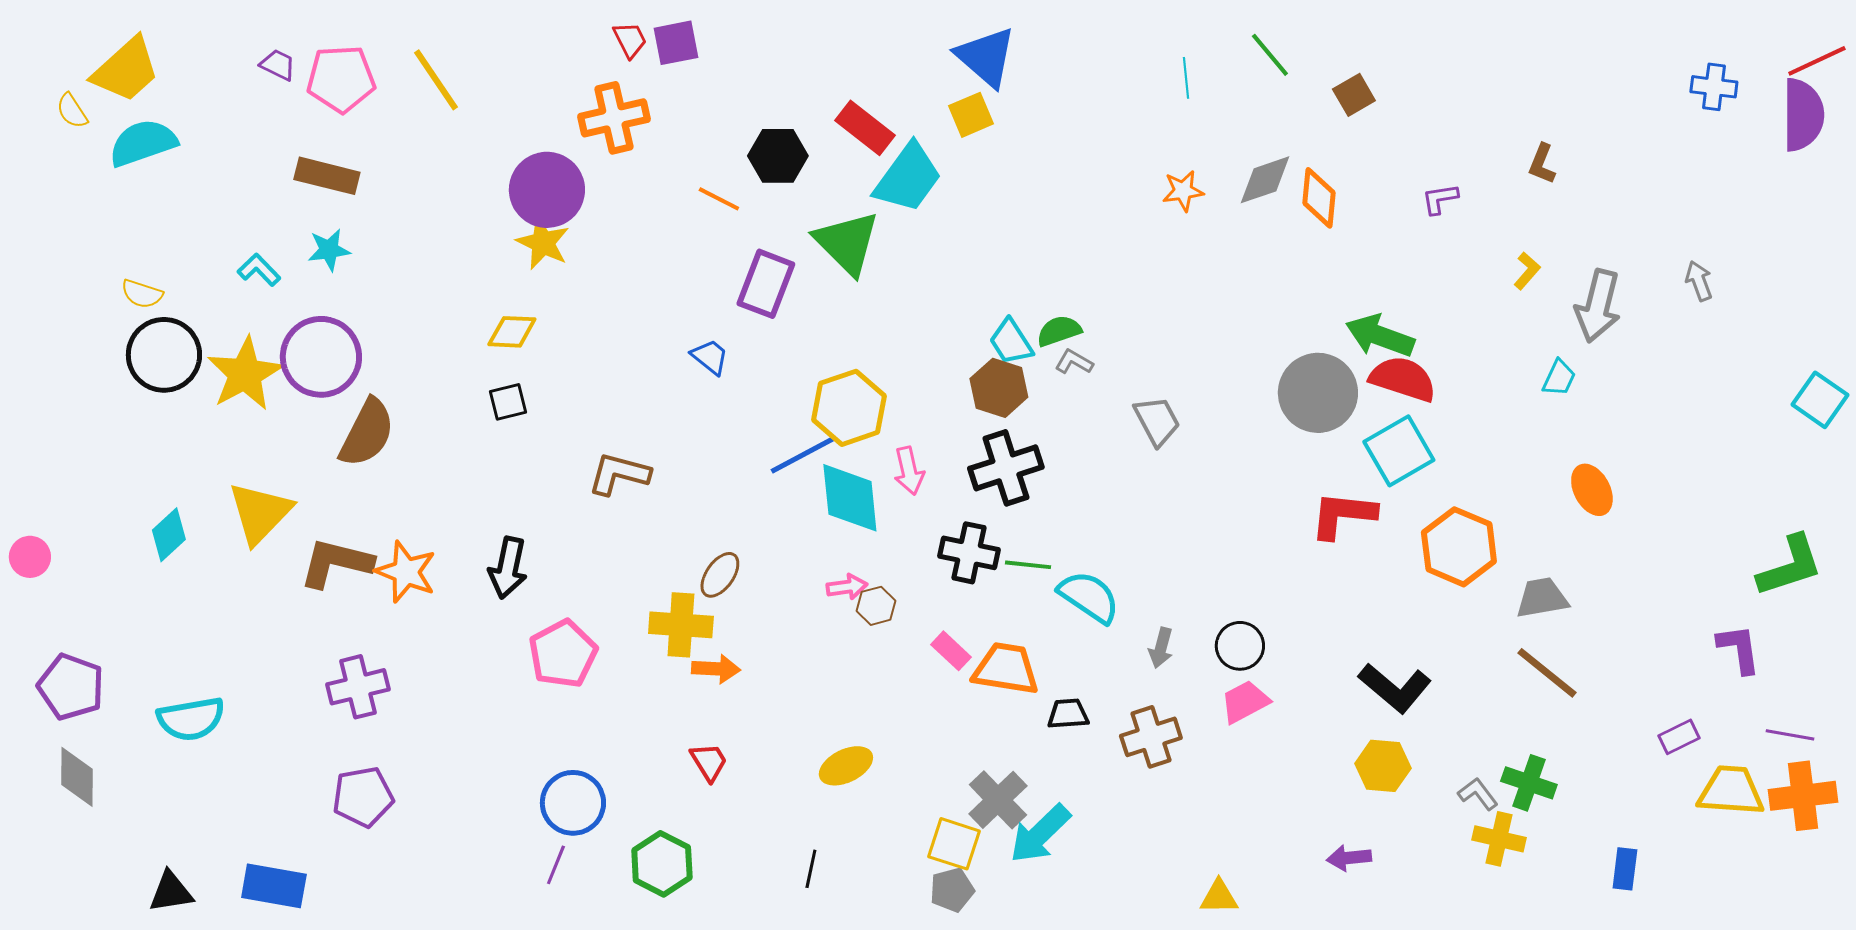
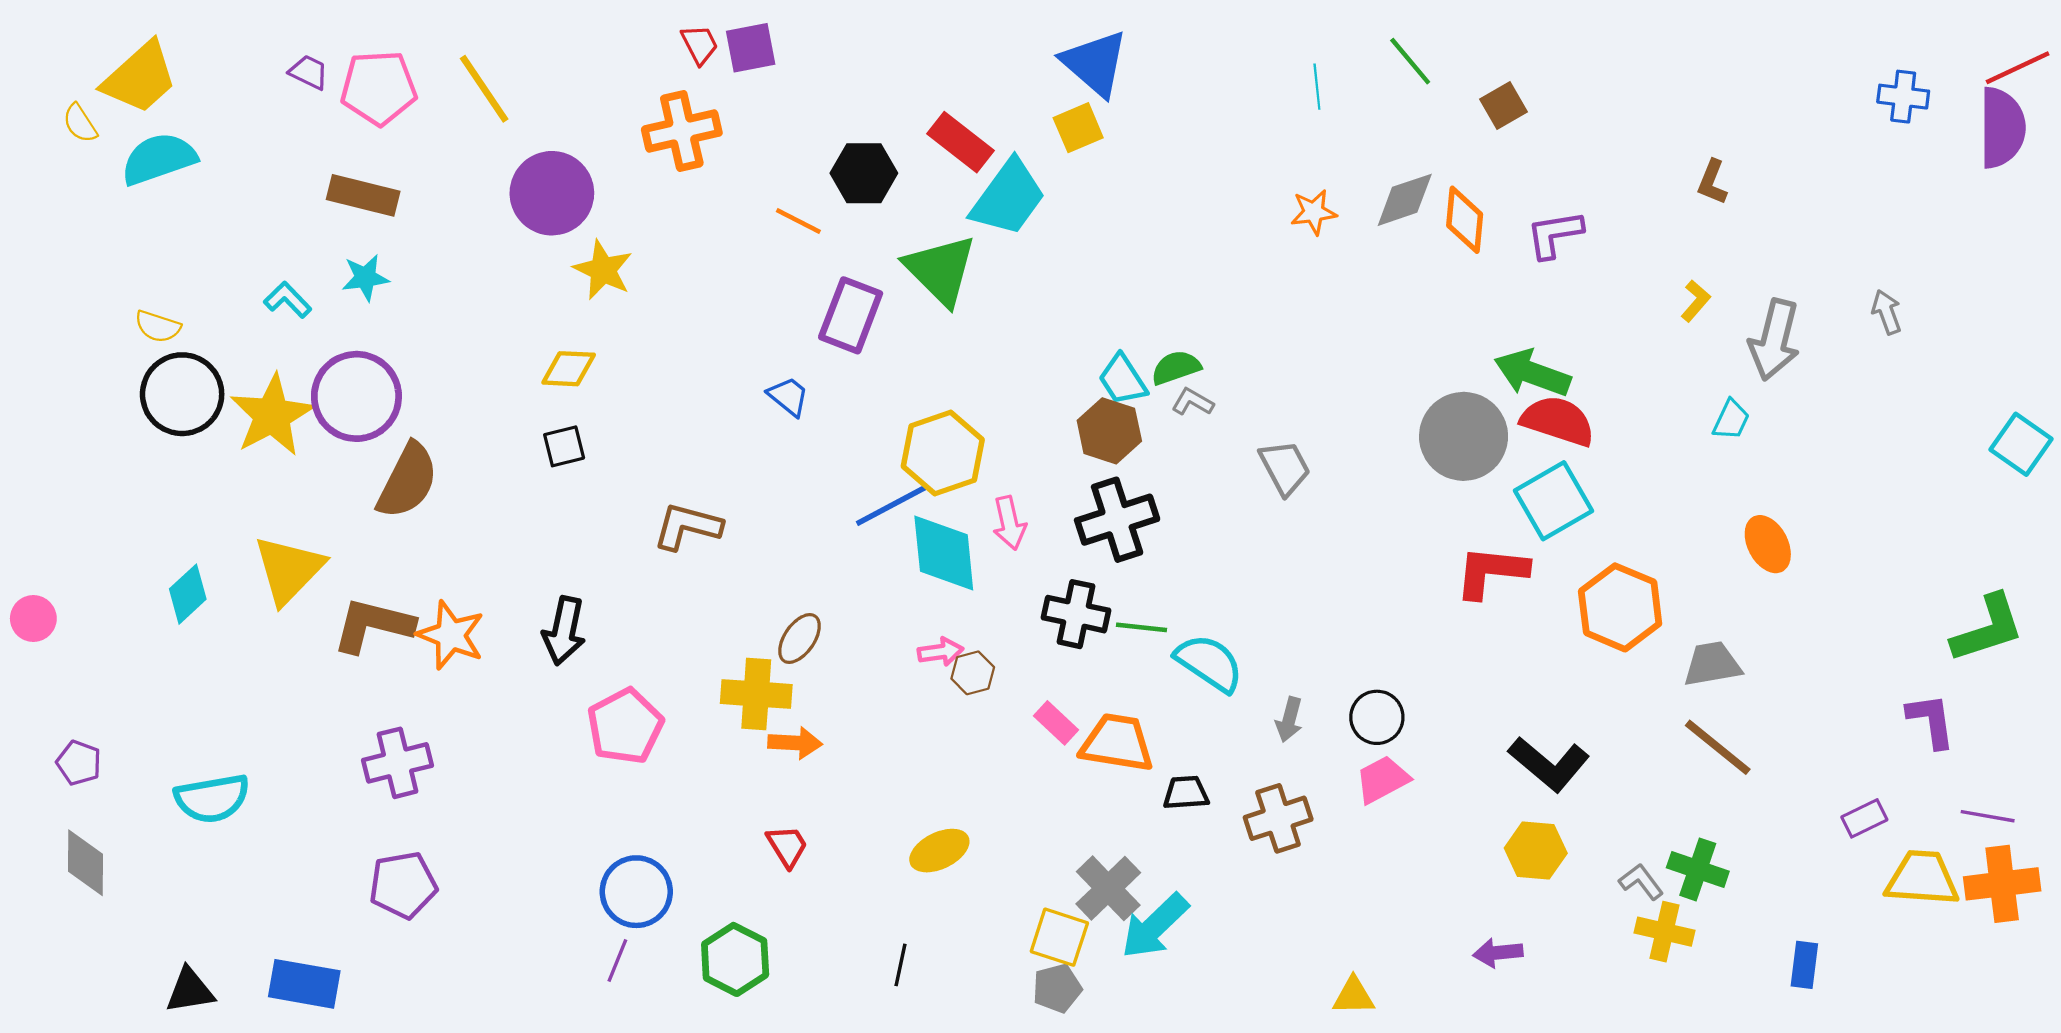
purple circle: (547, 190) -> (552, 193), moved
purple L-shape: (1440, 199) -> (1555, 234), moved, size x1.4
purple pentagon: (71, 687) -> (79, 763), size x0.6

